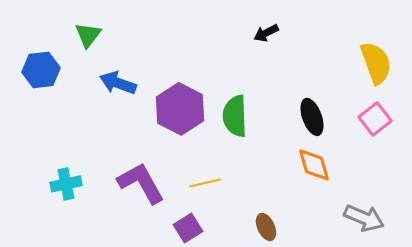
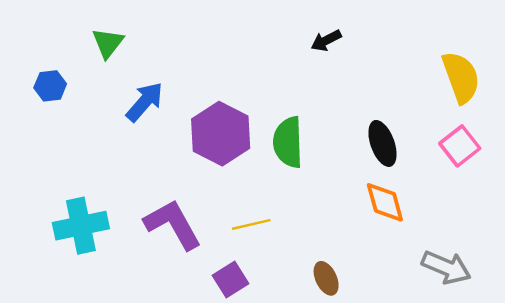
blue hexagon: (41, 70) -> (50, 86), size x0.7
blue arrow: (118, 83) -> (145, 102), turned 111
cyan cross: (66, 184) -> (81, 226), size x1.4

